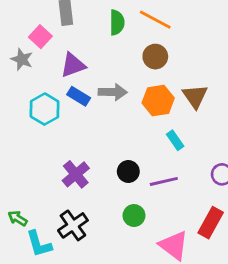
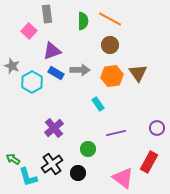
gray star: (22, 59) -> (12, 66), moved
cyan rectangle: (175, 140) -> (98, 104), moved
black circle: (128, 172) -> (78, 173), moved
green circle: (134, 216) -> (88, 149), moved

